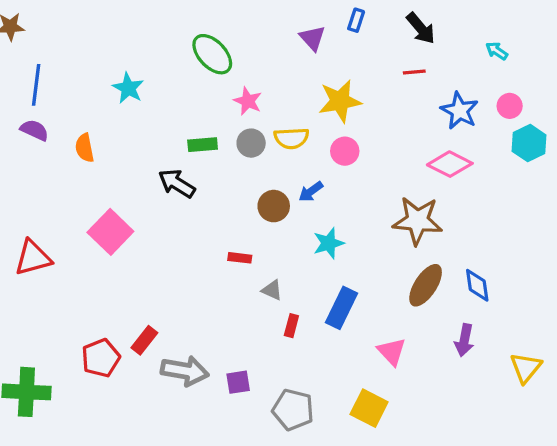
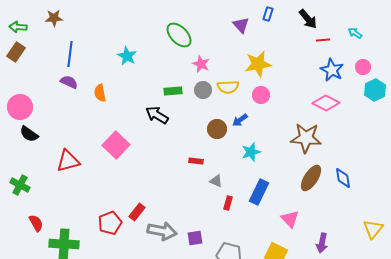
red line: (414, 72) -> (323, 40), moved
purple arrow: (464, 340) -> (322, 243), moved

